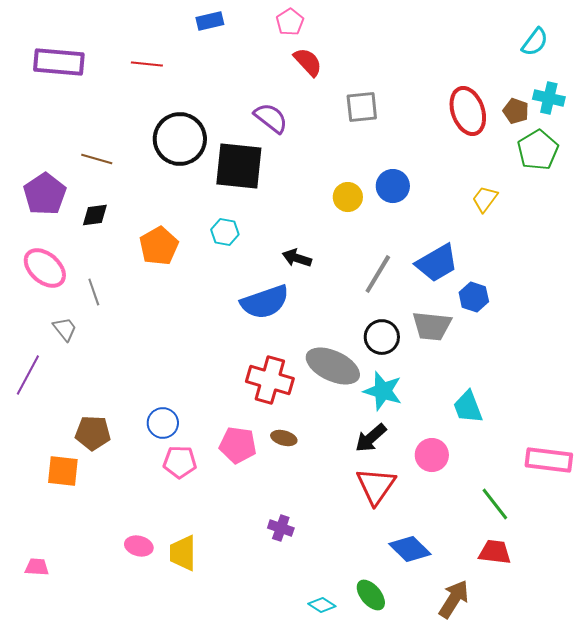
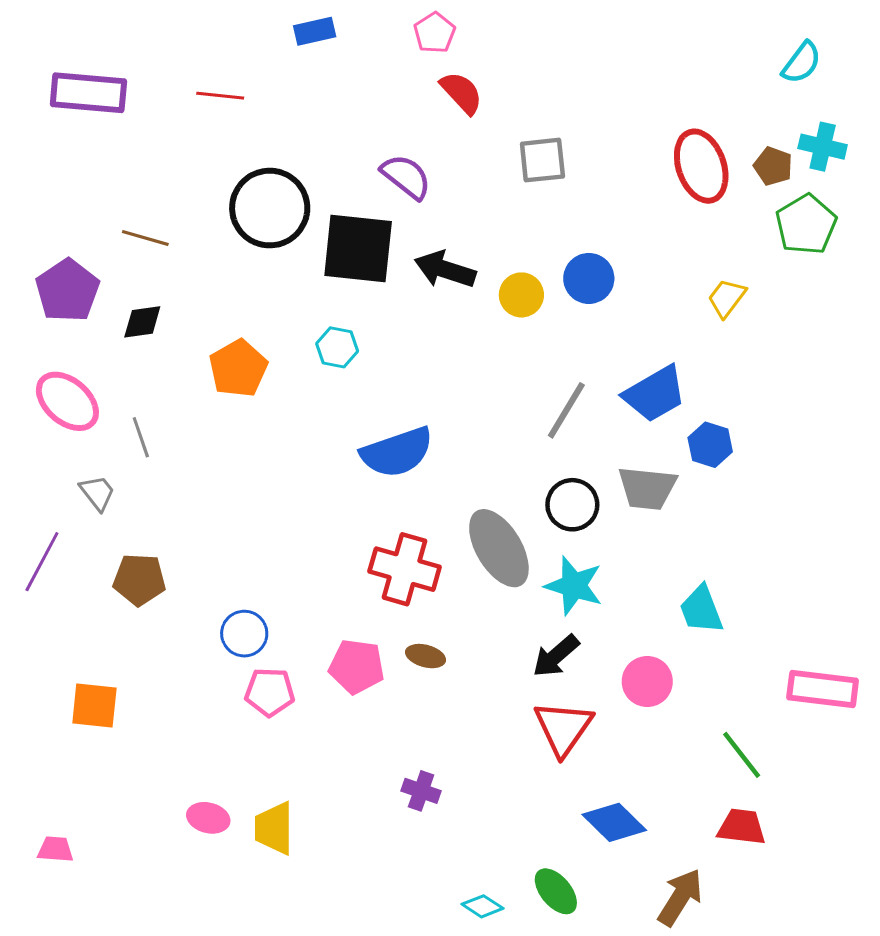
black arrow: (297, 258) -> (445, 269), moved, size x1.4
gray ellipse: (333, 366) -> (499, 548), turned 34
brown pentagon: (93, 433) -> (139, 580), moved

